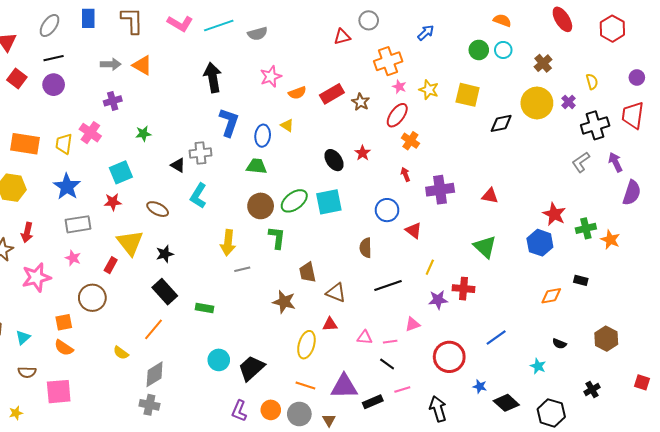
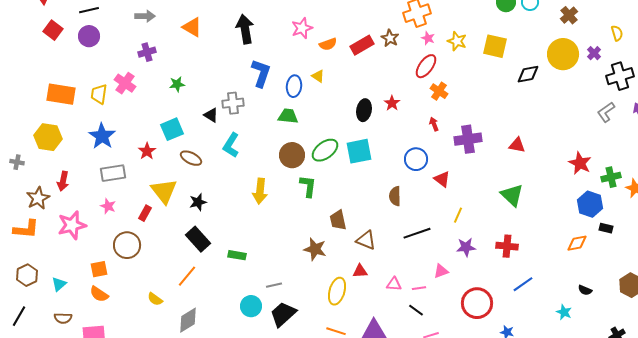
orange triangle: (142, 65) -> (192, 27), moved
brown star: (361, 102) -> (390, 38), moved
black ellipse: (334, 160) -> (364, 110), turned 45
cyan square: (121, 172) -> (172, 129), moved
red star: (113, 202) -> (147, 151), turned -30
blue hexagon: (540, 243) -> (590, 204), moved
gray line: (242, 269) -> (274, 285), moved
red cross: (463, 289) -> (507, 246), moved

